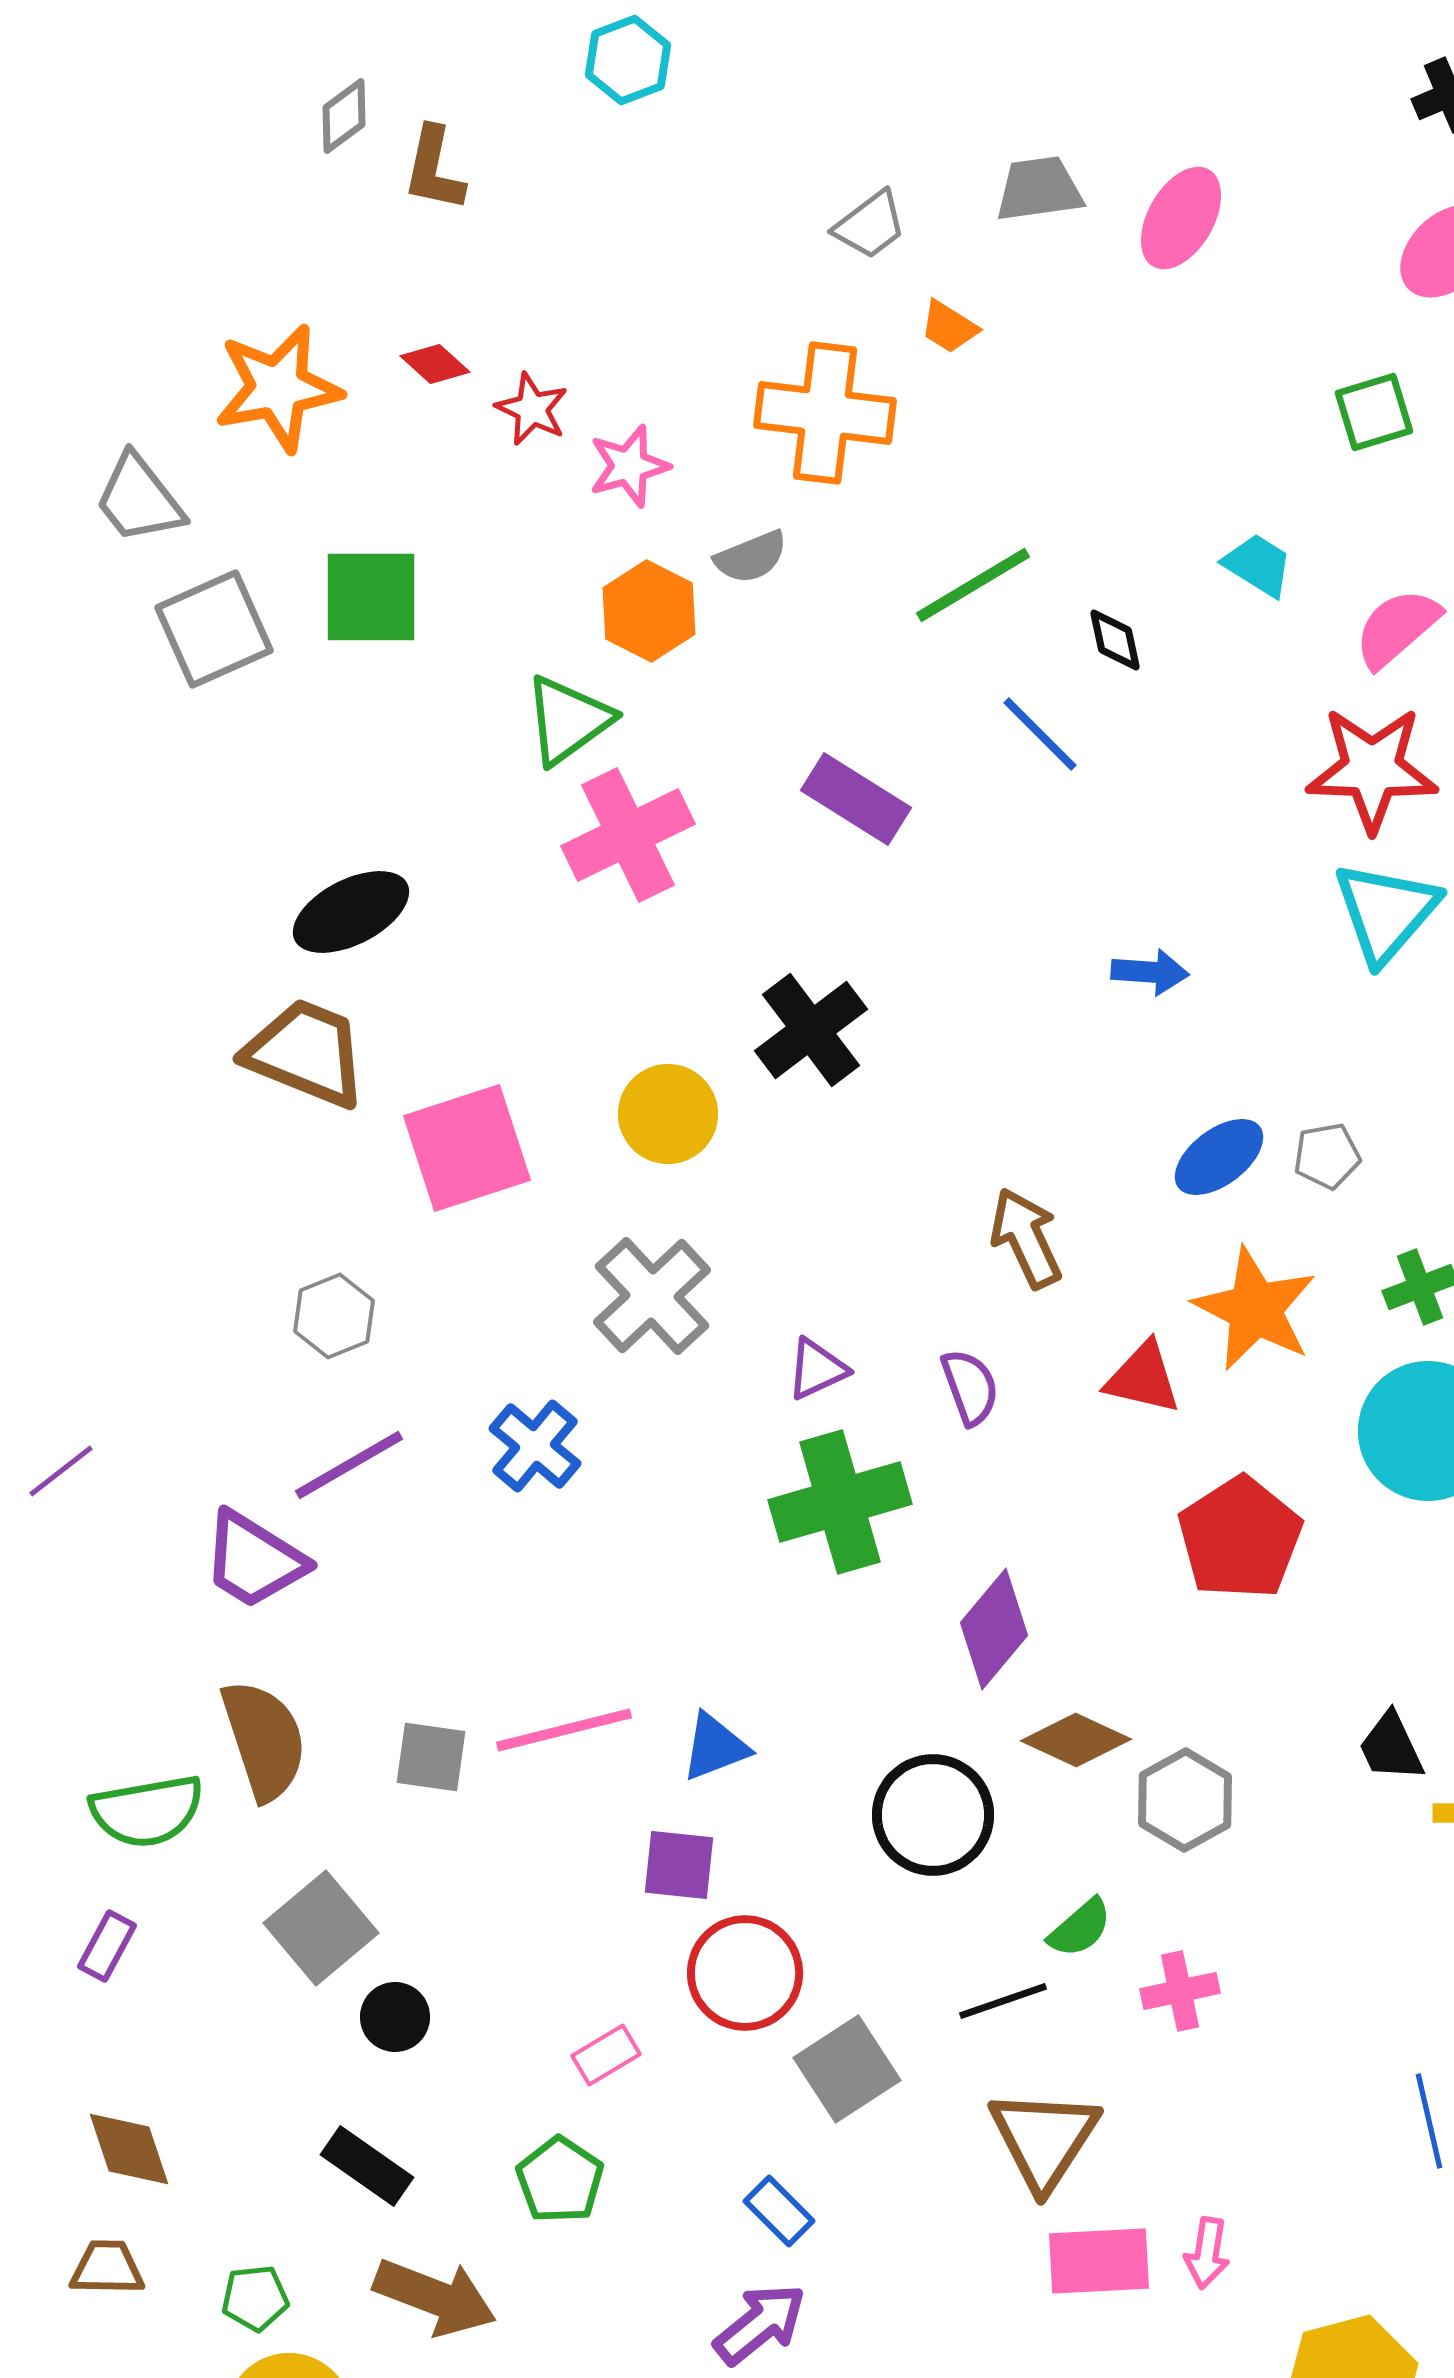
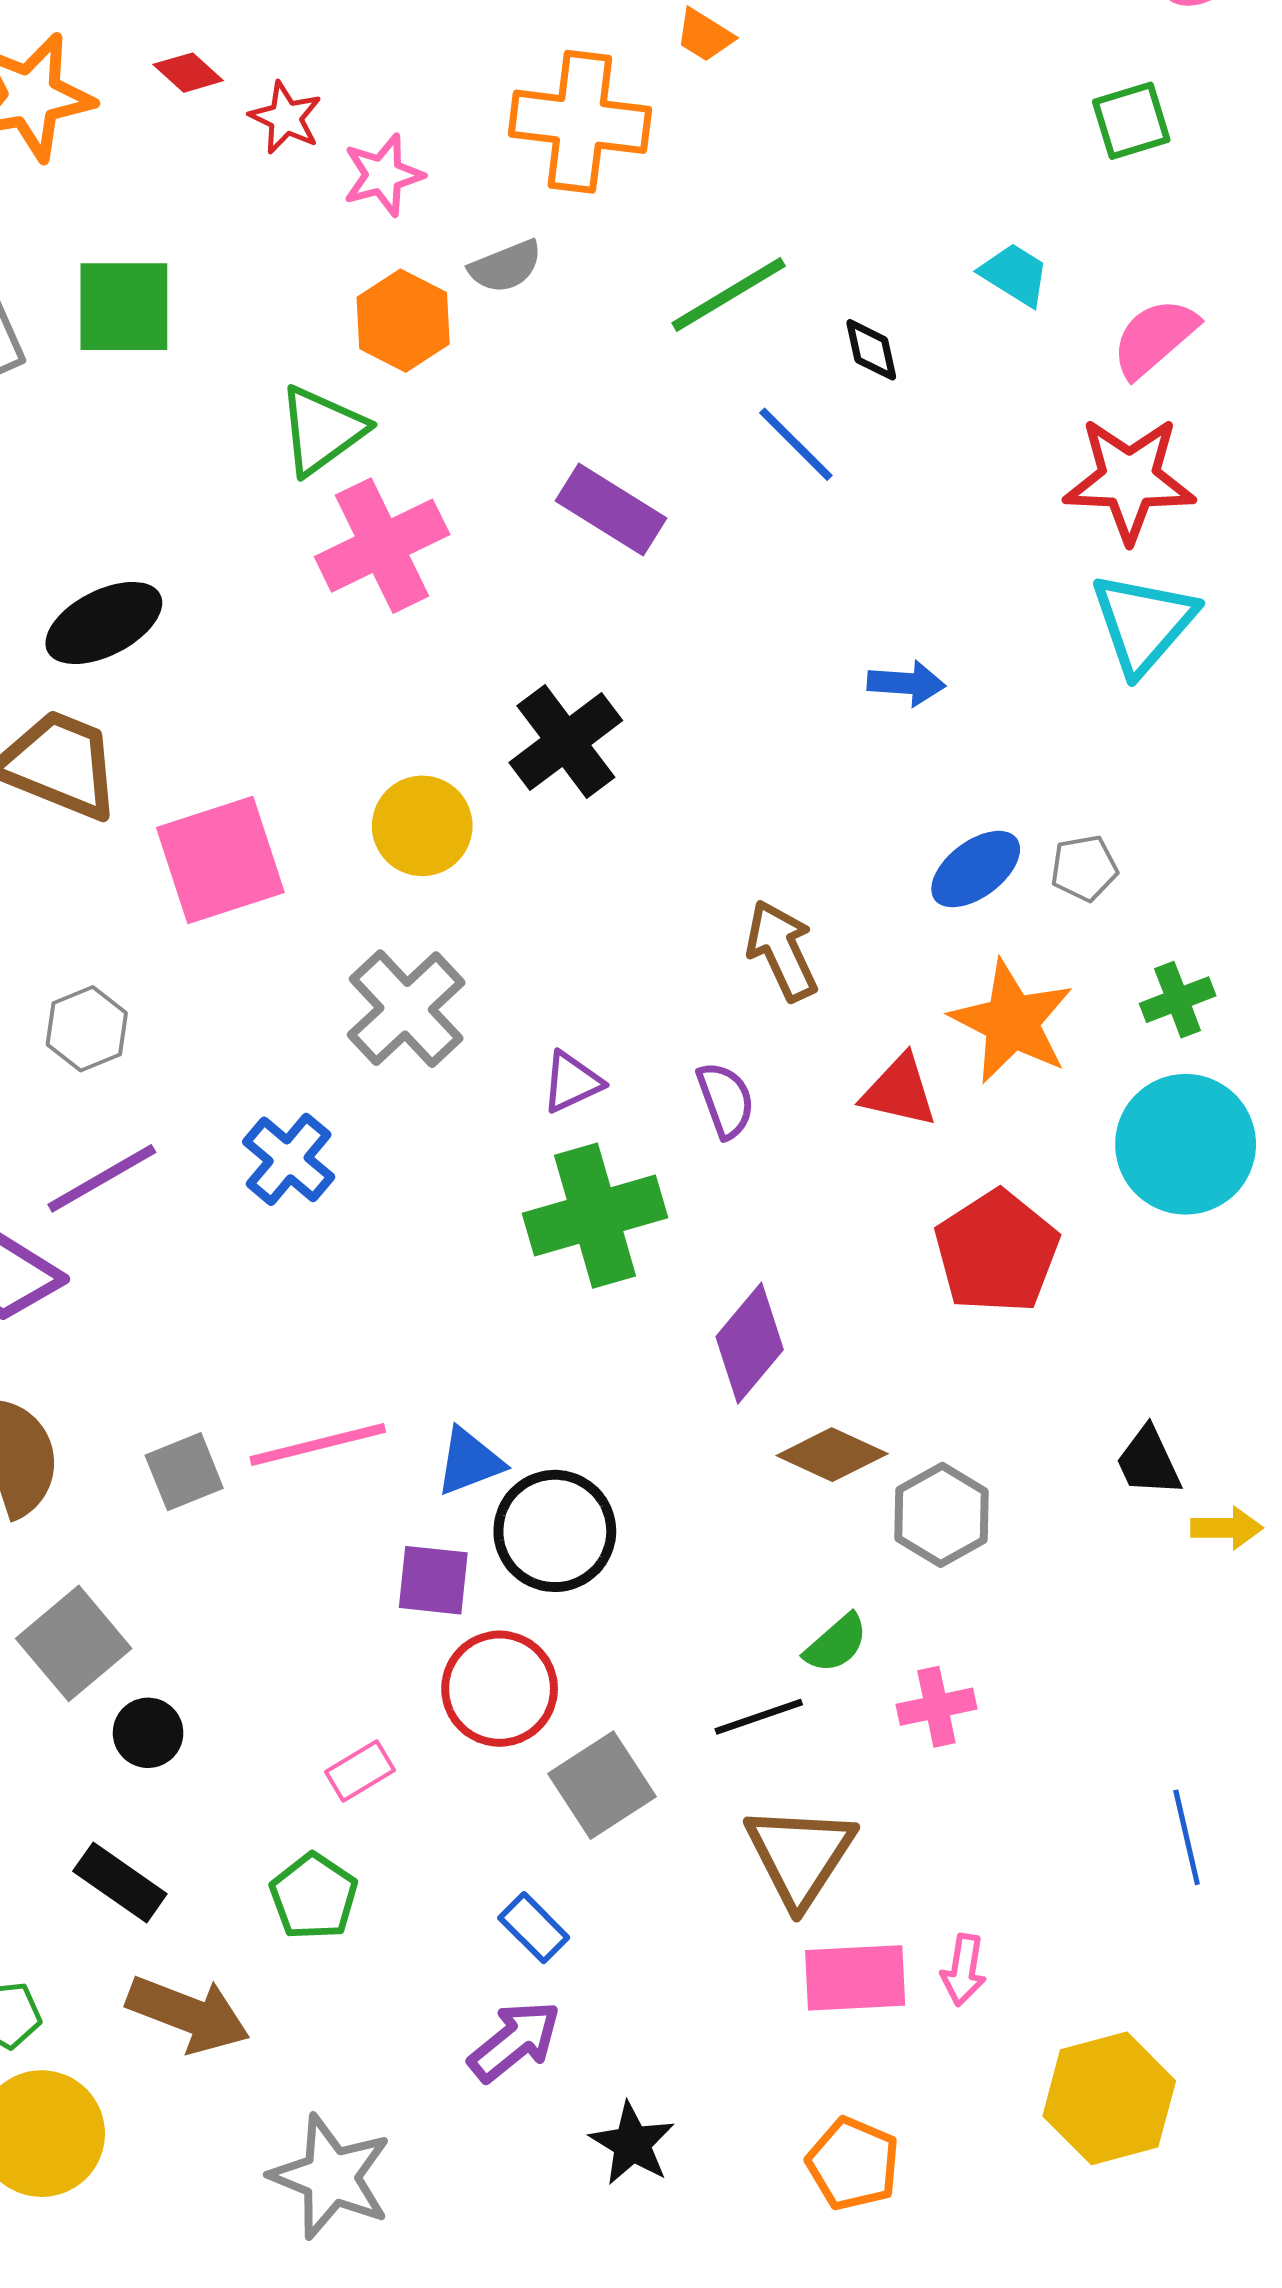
gray square: (431, 1757) -> (184, 1472), turned -30
black circle: (933, 1815) -> (555, 1531), moved

